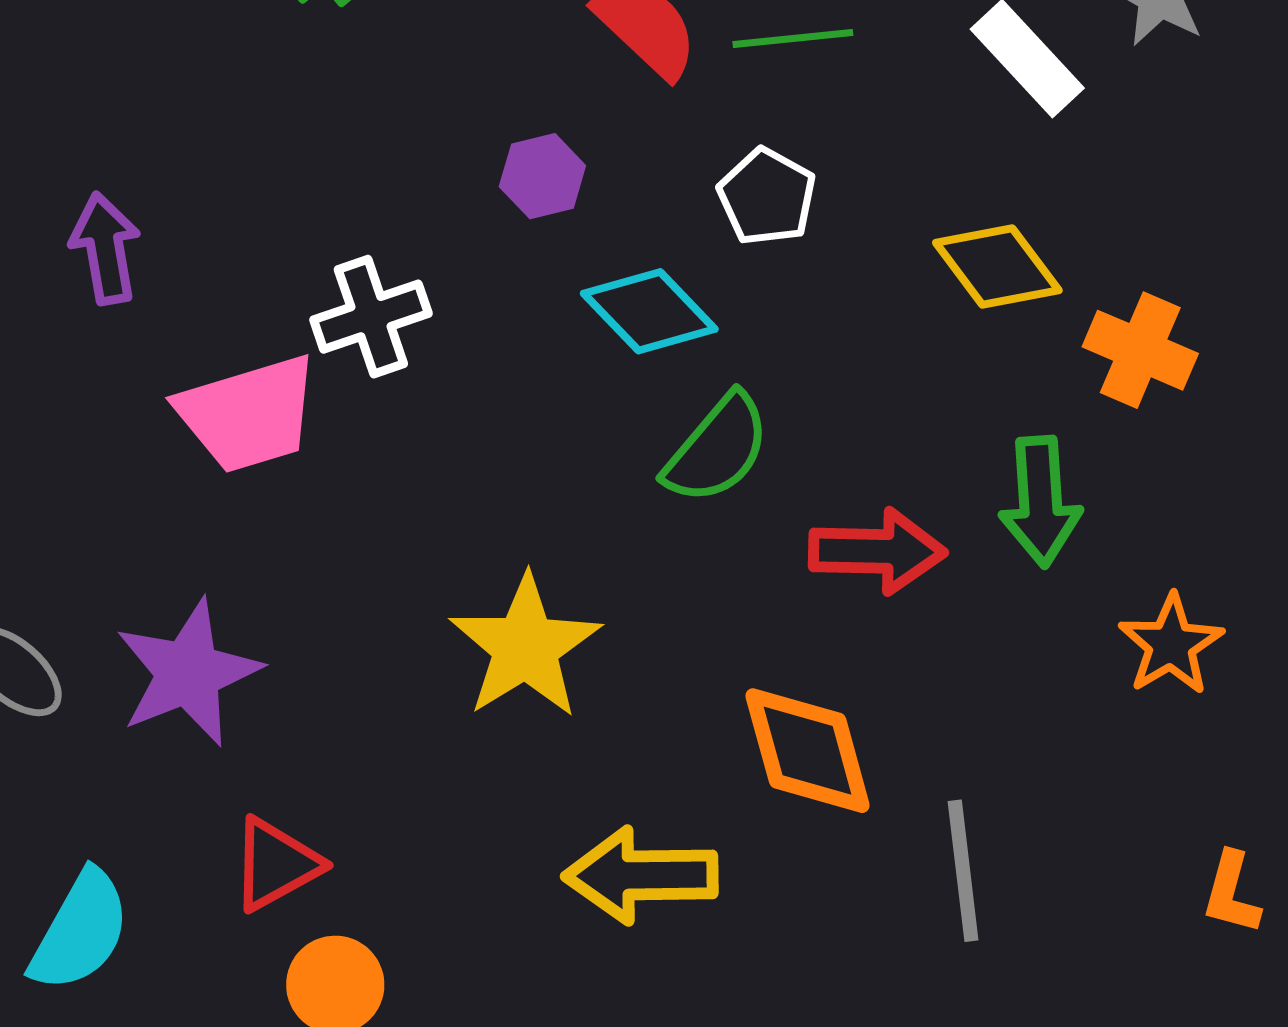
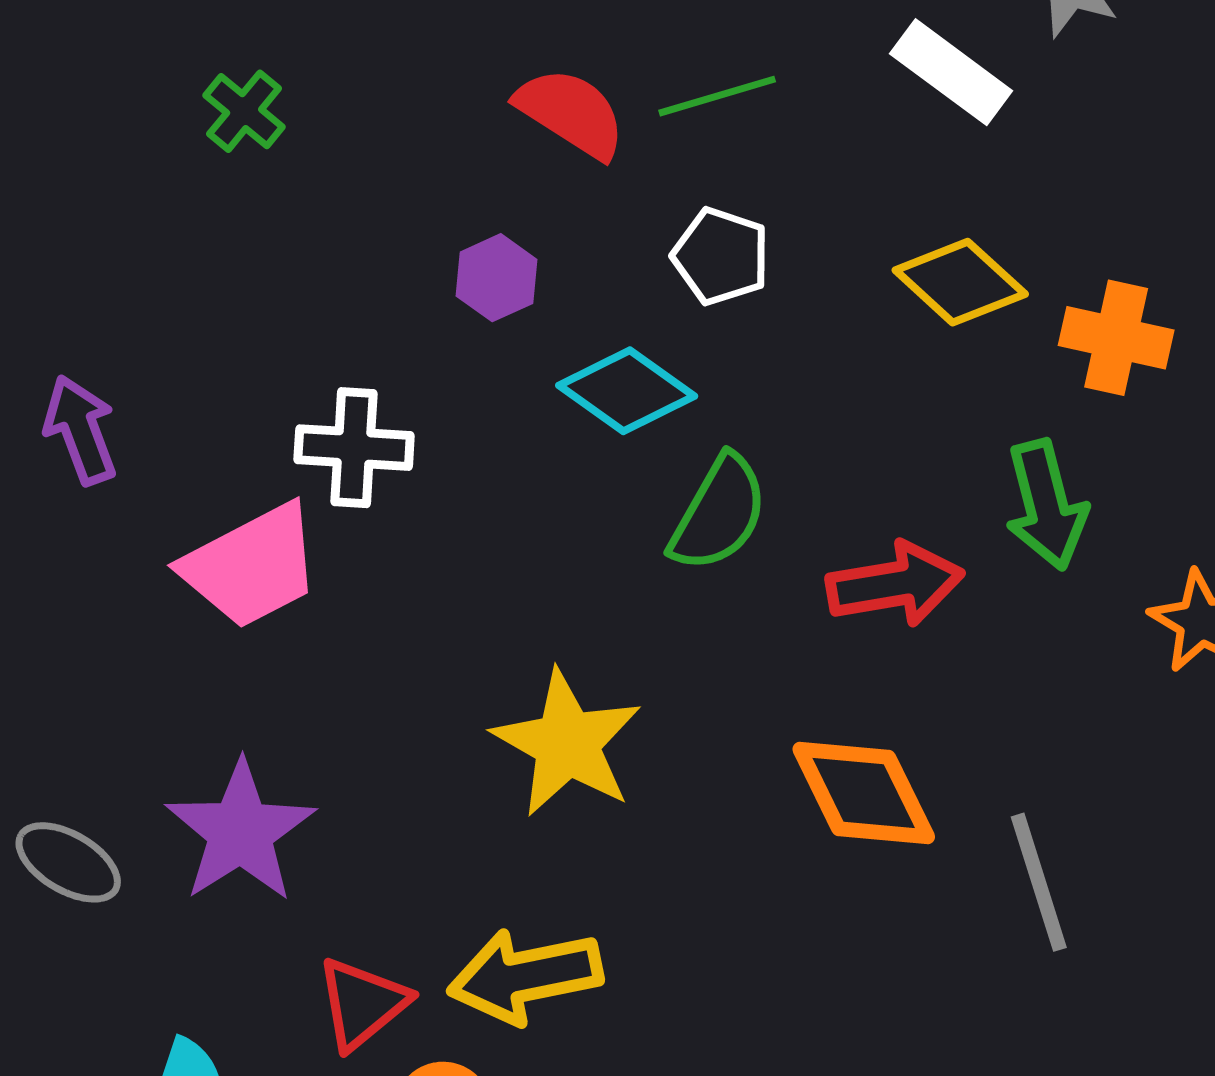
white cross: (371, 317) -> (354, 448), turned 33
yellow arrow: (641, 875) -> (525, 976), moved

